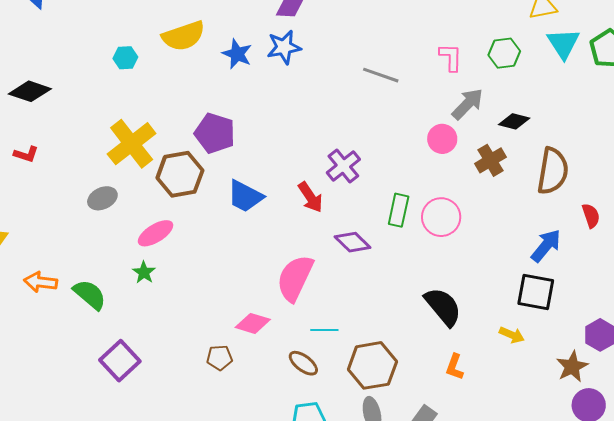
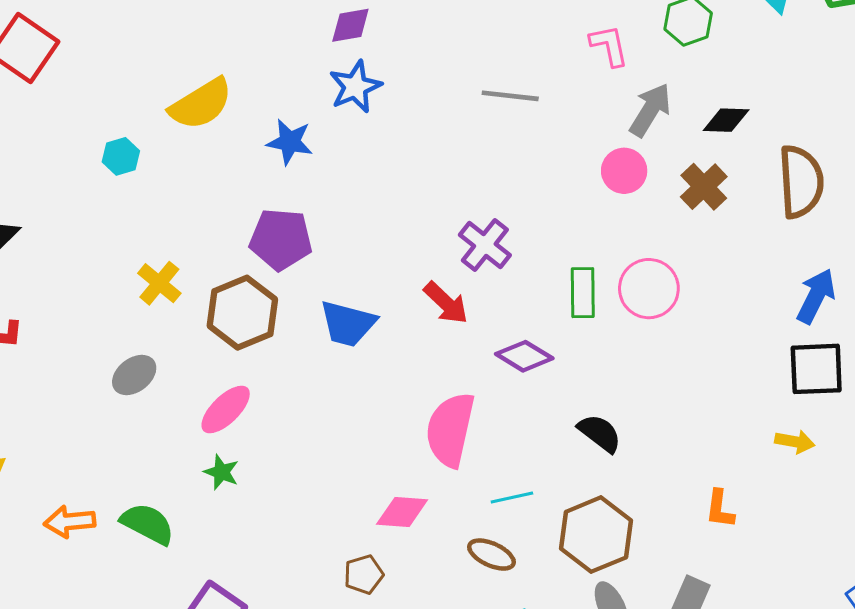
blue star: (237, 54) -> (290, 142), moved
yellow cross: (132, 144) -> (159, 283), size x0.6
black semicircle: (443, 307) -> (600, 433), moved, size x0.7

